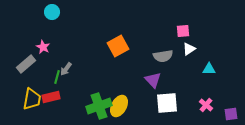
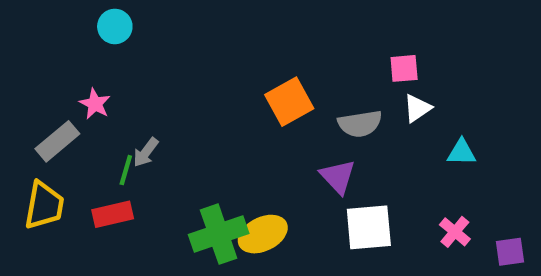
orange square: (118, 46) -> (289, 102), moved
yellow trapezoid: (32, 99) -> (44, 205), moved
yellow ellipse: (119, 106) -> (263, 234), turned 35

